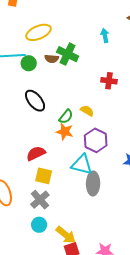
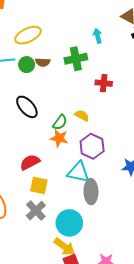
green cross: (68, 54) -> (76, 59), moved, turned -35
green circle: (29, 63) -> (27, 65), moved
cyan circle: (39, 225) -> (69, 223), moved, size x1.6

